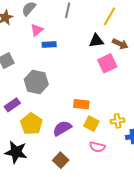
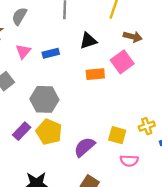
pink triangle: (37, 30) -> (23, 51), moved
black triangle: (96, 41) -> (88, 41), moved
orange rectangle: (81, 104) -> (95, 74), moved
yellow pentagon: (31, 124) -> (49, 132), moved

